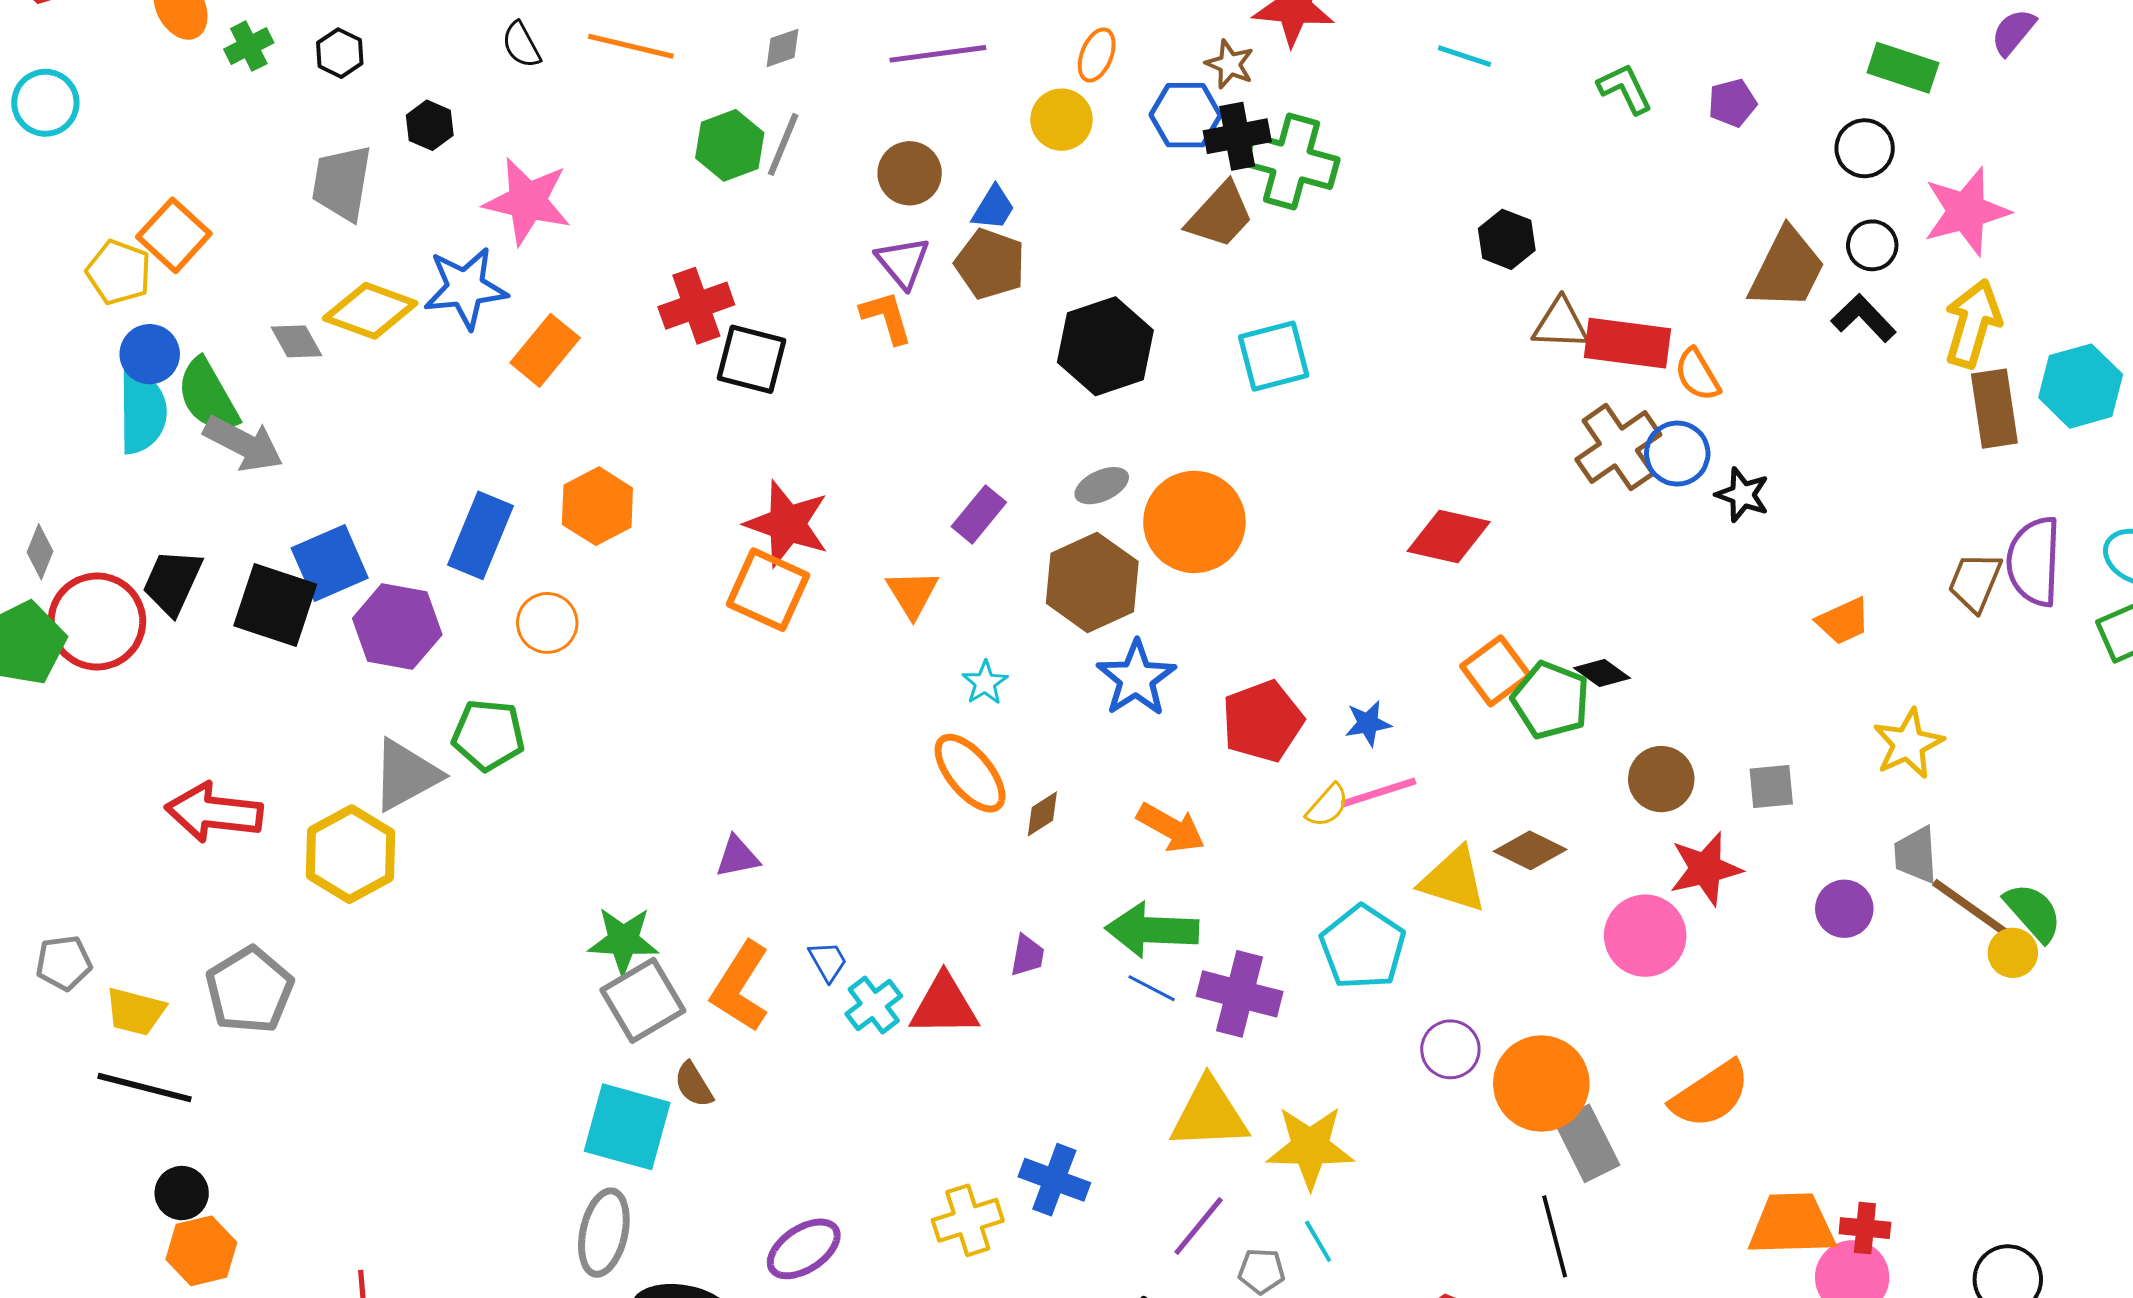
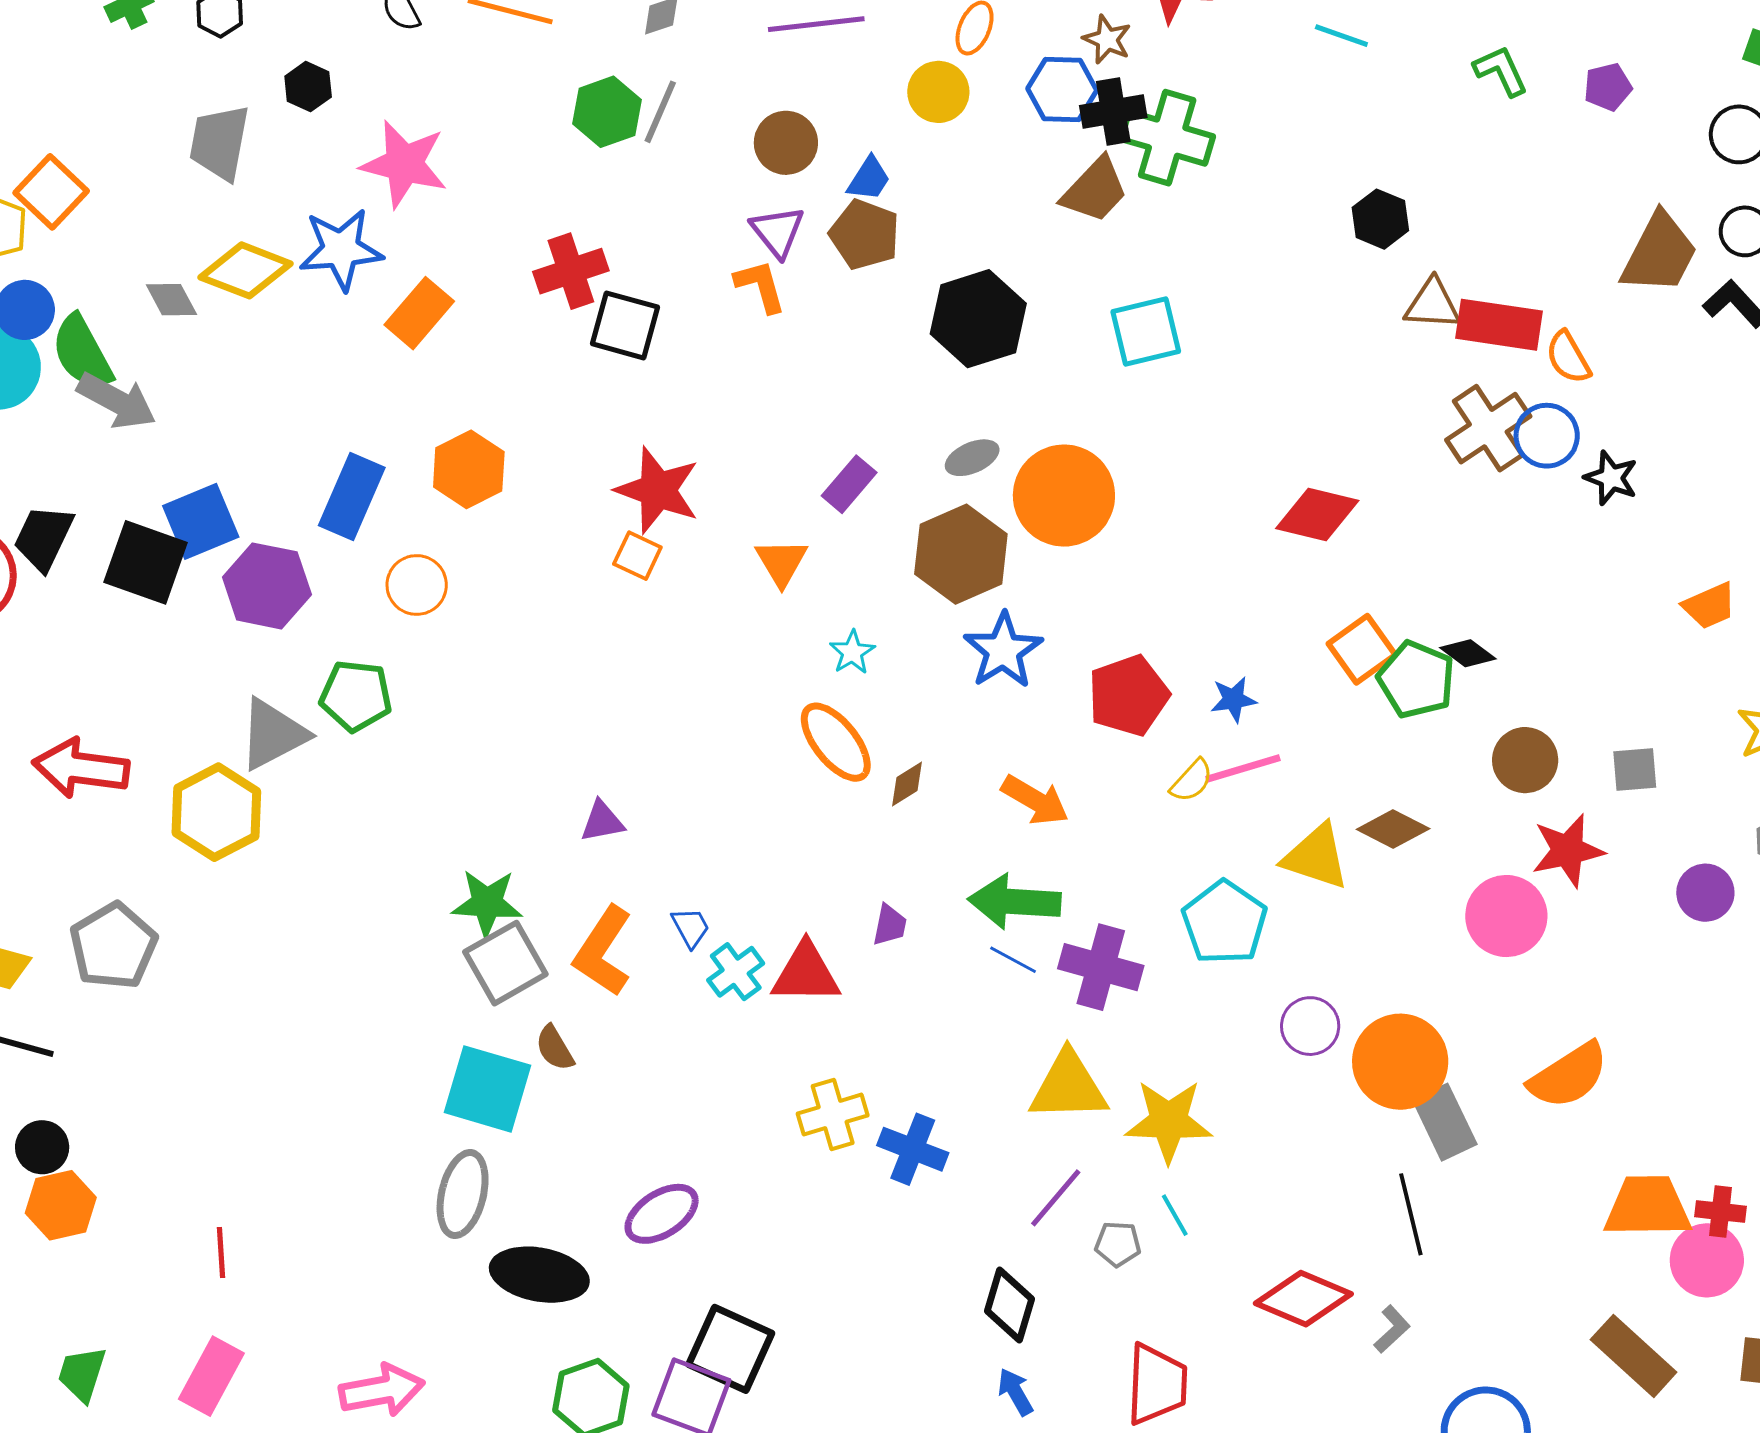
orange square: (768, 590) -> (637, 556), size x0.6
yellow cross: (968, 1220) -> (833, 1114), moved

